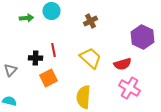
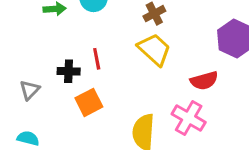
yellow trapezoid: (90, 58) -> (154, 49), moved
pink cross: (130, 88) -> (189, 118), moved

